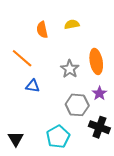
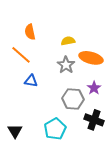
yellow semicircle: (72, 24) -> (68, 41), moved
orange semicircle: (42, 30) -> (30, 32), moved
orange ellipse: (96, 61) -> (91, 58), turned -65

